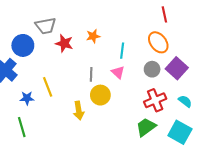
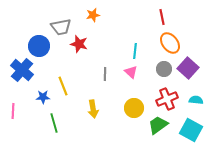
red line: (164, 14) -> (162, 17), moved
orange star: (93, 36) -> (93, 15), moved
yellow circle: (100, 95) -> (134, 108), moved
cyan semicircle: (185, 101) -> (196, 100), turned -32
green line: (22, 127) -> (54, 123), moved

